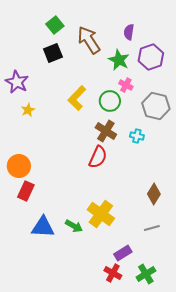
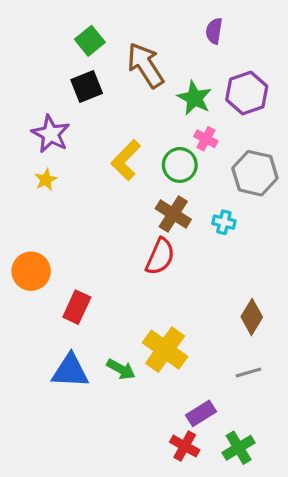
purple semicircle: (129, 32) -> (214, 31), moved
purple star: (17, 82) -> (51, 134), moved
red rectangle: (26, 191) -> (77, 307), moved

